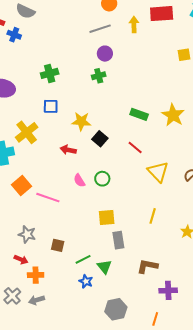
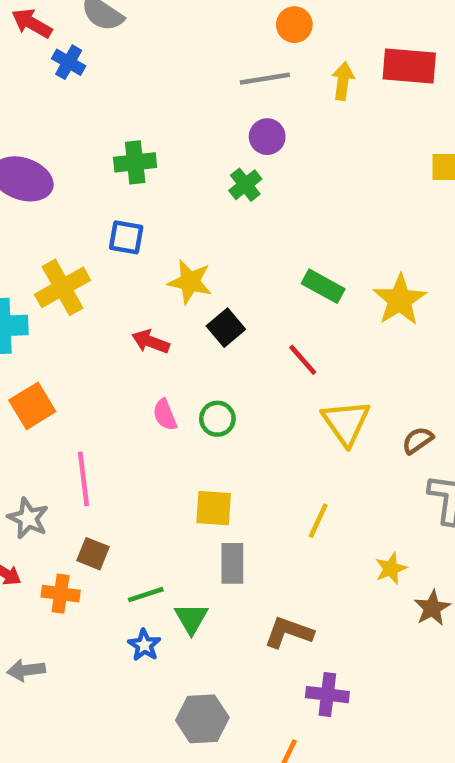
green cross: (99, 76) -> (245, 185), turned -32
pink line: (48, 198) -> (83, 479), moved, turned 55
orange cross: (36, 275) -> (61, 594), moved

